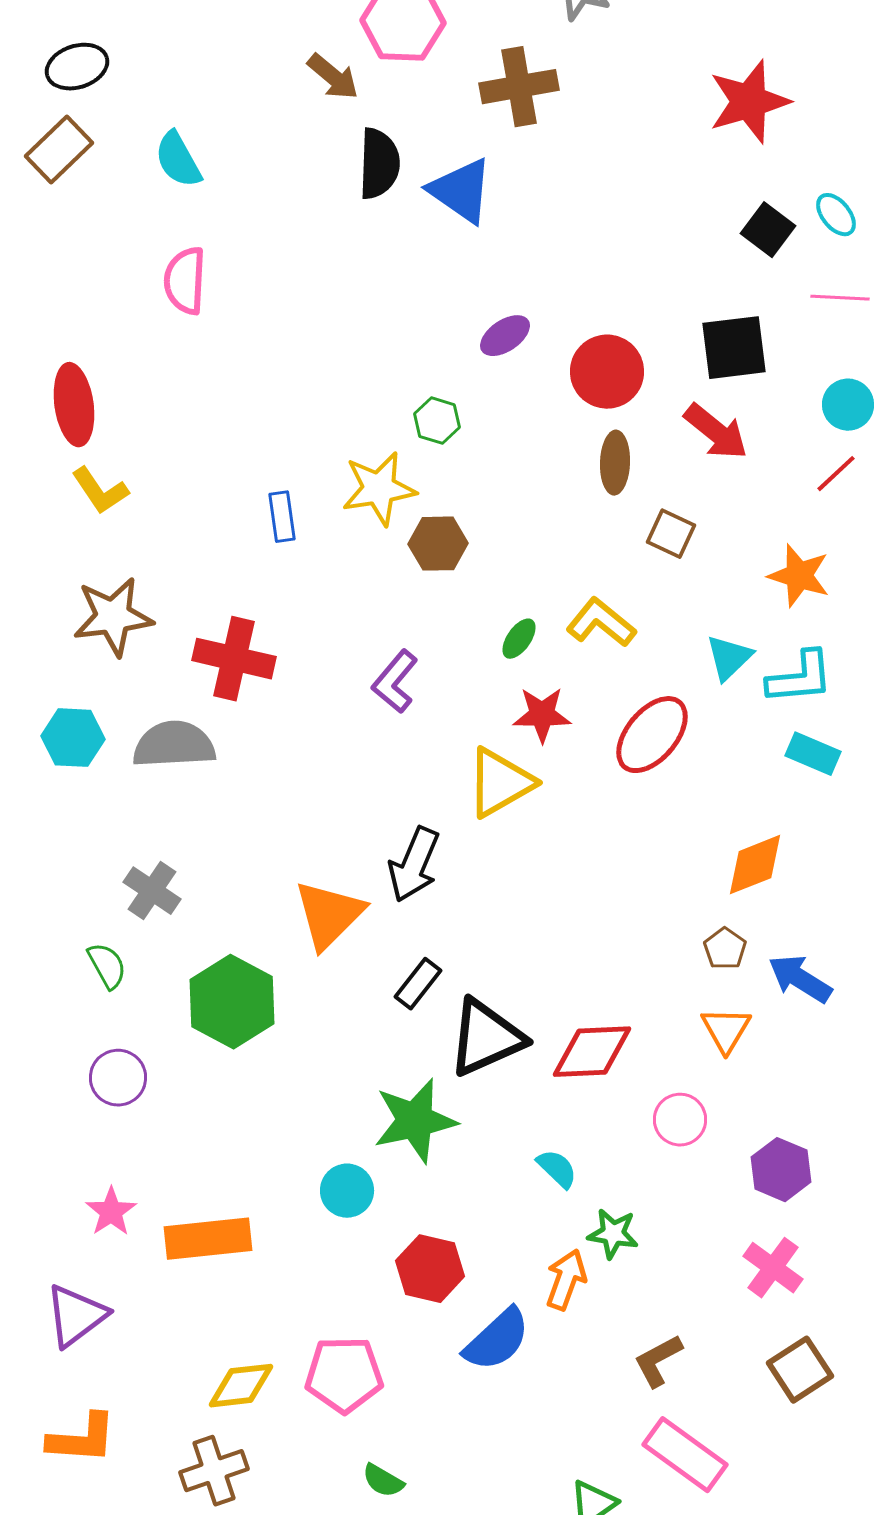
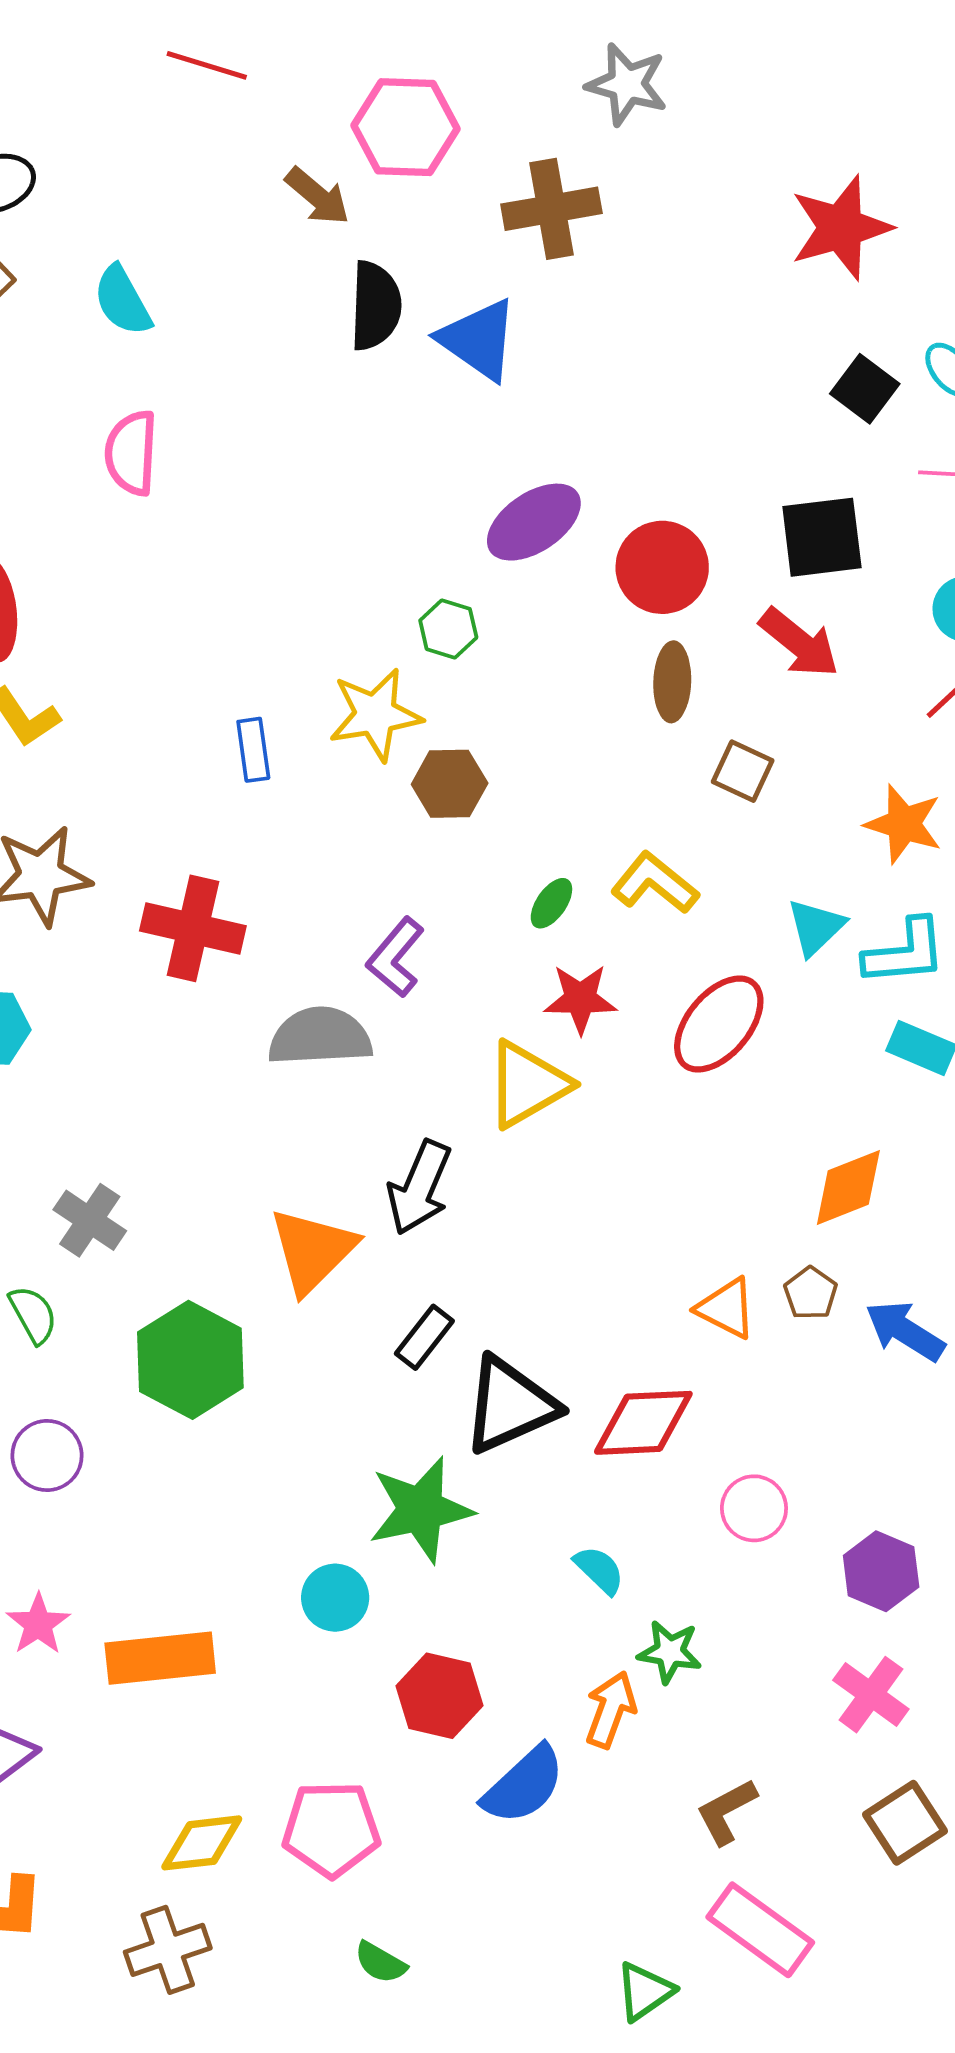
purple ellipse: (505, 336) -> (534, 522), size x1.5
gray semicircle: (174, 745) -> (320, 1037), moved
orange triangle: (726, 1030) -> (726, 1308), moved, turned -34

